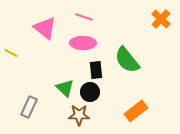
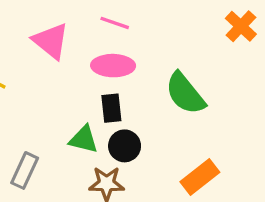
black rectangle: (96, 70) -> (111, 108), moved
green triangle: (65, 88) -> (84, 139), turned -30

